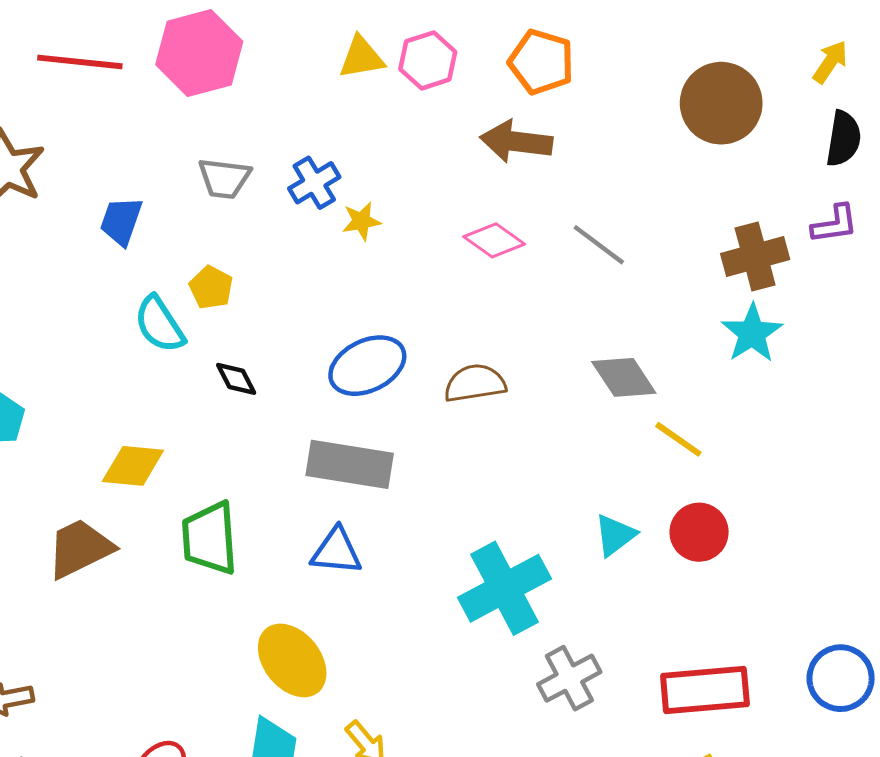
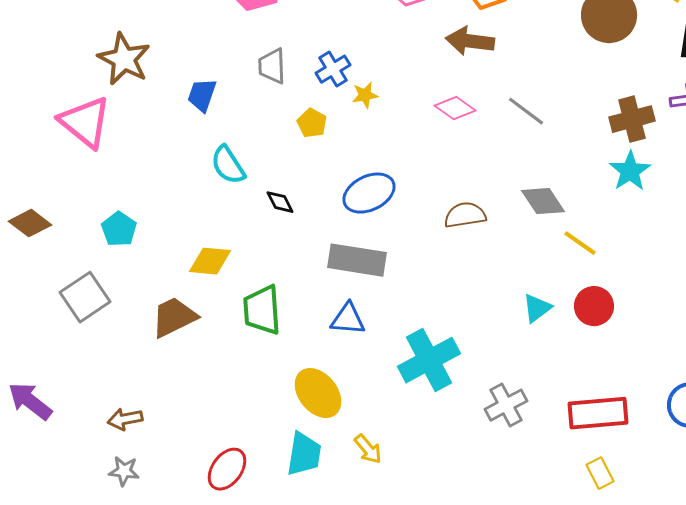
gray trapezoid: (224, 178) -> (272, 66), turned 81
yellow pentagon: (211, 287) -> (312, 123), moved
brown semicircle: (475, 383) -> (465, 215), moved
cyan cross: (504, 588) -> (429, 360), moved

